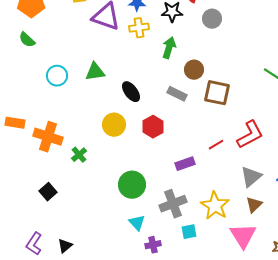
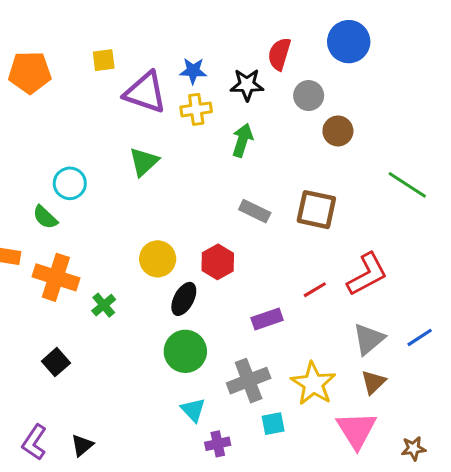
green semicircle: (27, 40) -> (45, 217), moved
brown circle: (194, 70) -> (338, 131), moved
green triangle: (95, 72) -> (144, 162), moved, turned -35
black ellipse: (131, 92) -> (184, 299), moved, turned 65

